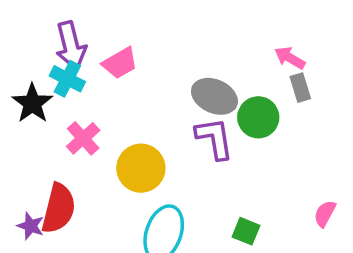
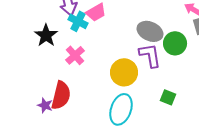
cyan cross: (67, 79) -> (78, 21), moved
yellow circle: (141, 168) -> (124, 72), moved
green square: (246, 231) -> (168, 97), moved

